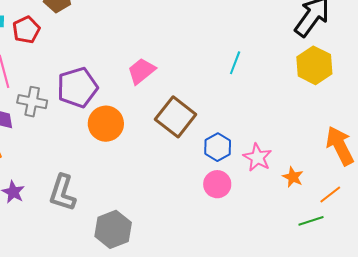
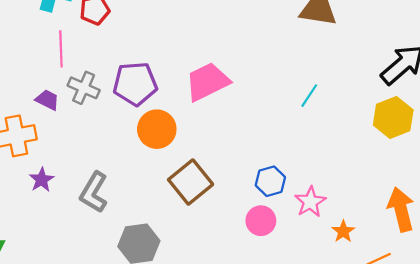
pink trapezoid: (141, 71) -> (207, 82), size x1.4
brown square: (176, 117) -> (191, 182), moved

